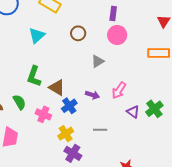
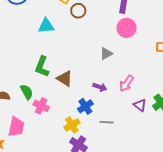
brown circle: (78, 33) -> (78, 11), moved
cyan triangle: (37, 35) -> (46, 26), turned 36
blue cross: (69, 106) -> (85, 106), moved
pink cross: (43, 114) -> (41, 106), moved

